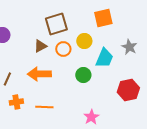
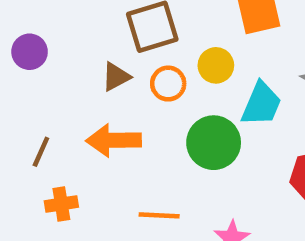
green circle: (83, 75) -> (214, 143), size x1.5
orange line: (44, 107) -> (159, 215), moved

